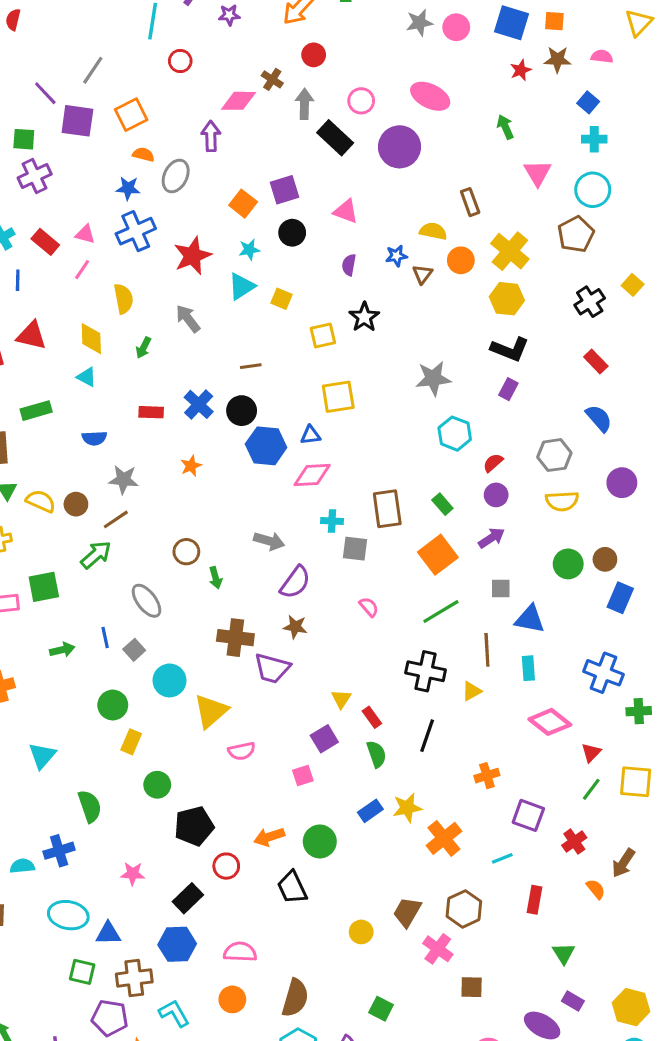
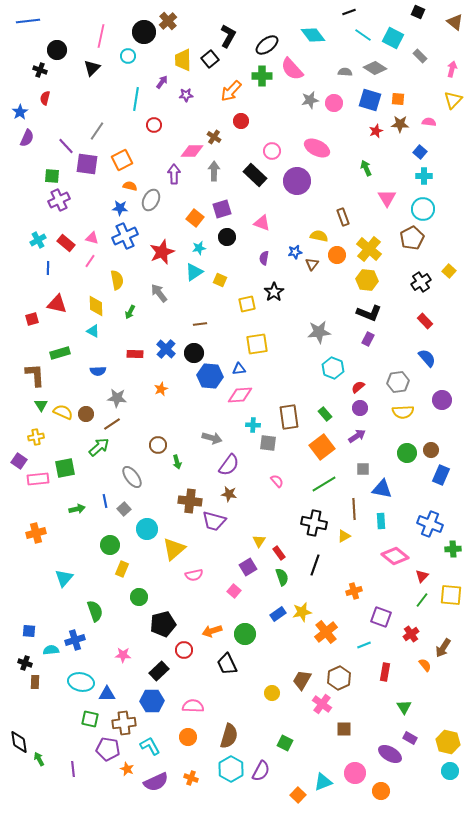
gray arrow: (304, 104) -> (214, 171), moved
pink square: (303, 776) -> (234, 591), turned -32

